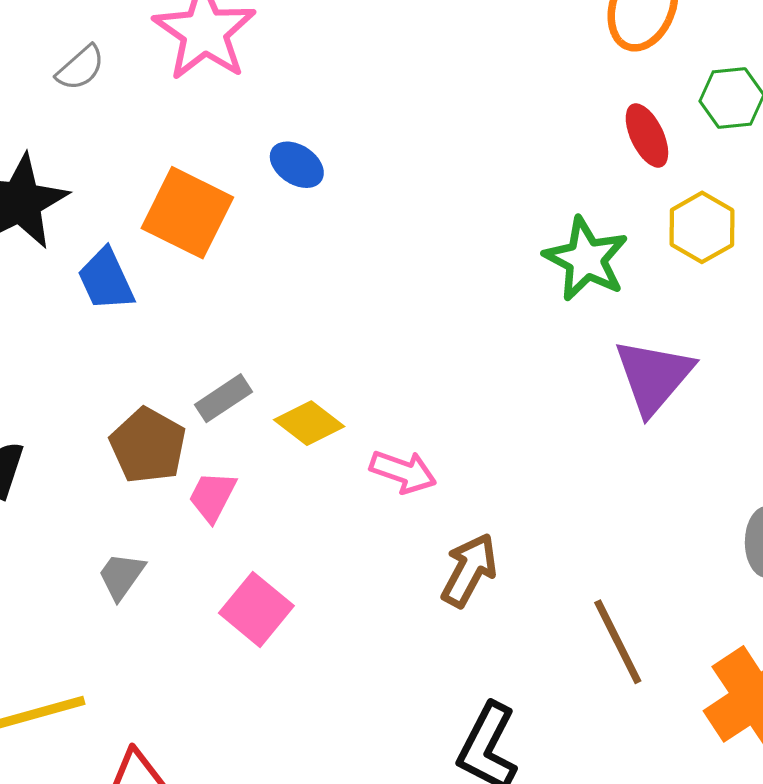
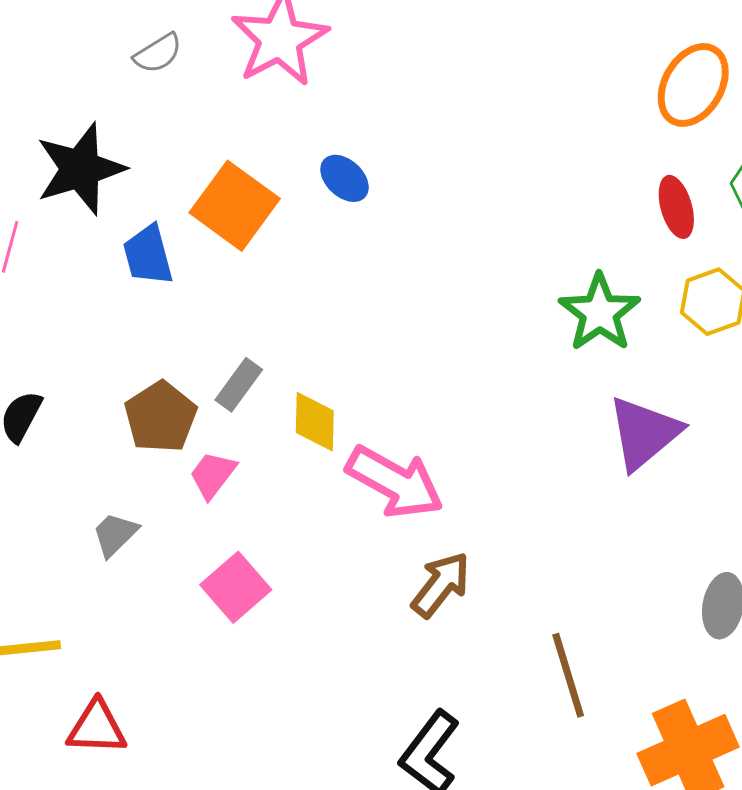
gray rectangle: (223, 398) -> (239, 385), turned -30
yellow diamond: (309, 423) -> (315, 422), turned 44
pink arrow: (403, 472) -> (395, 482), size x1.6

